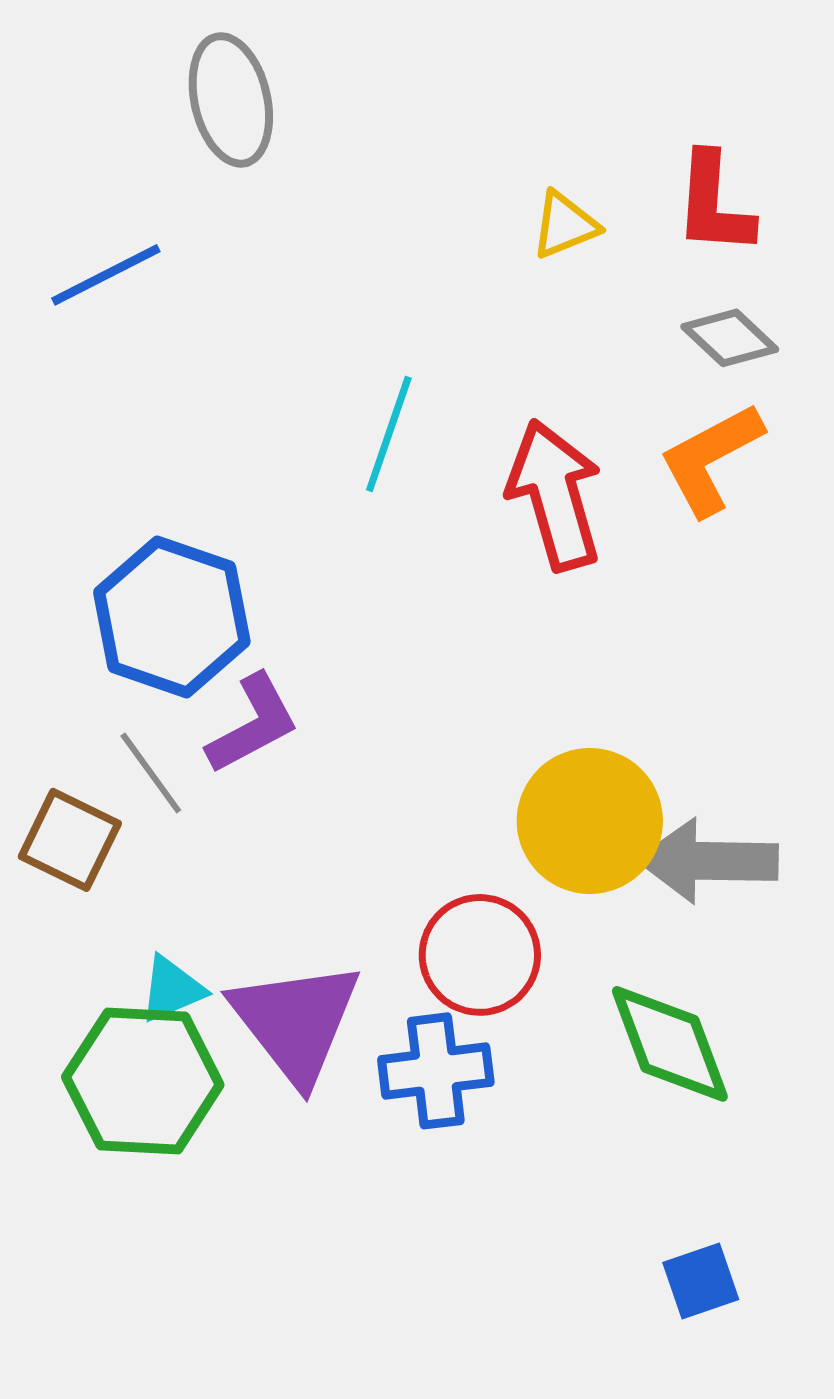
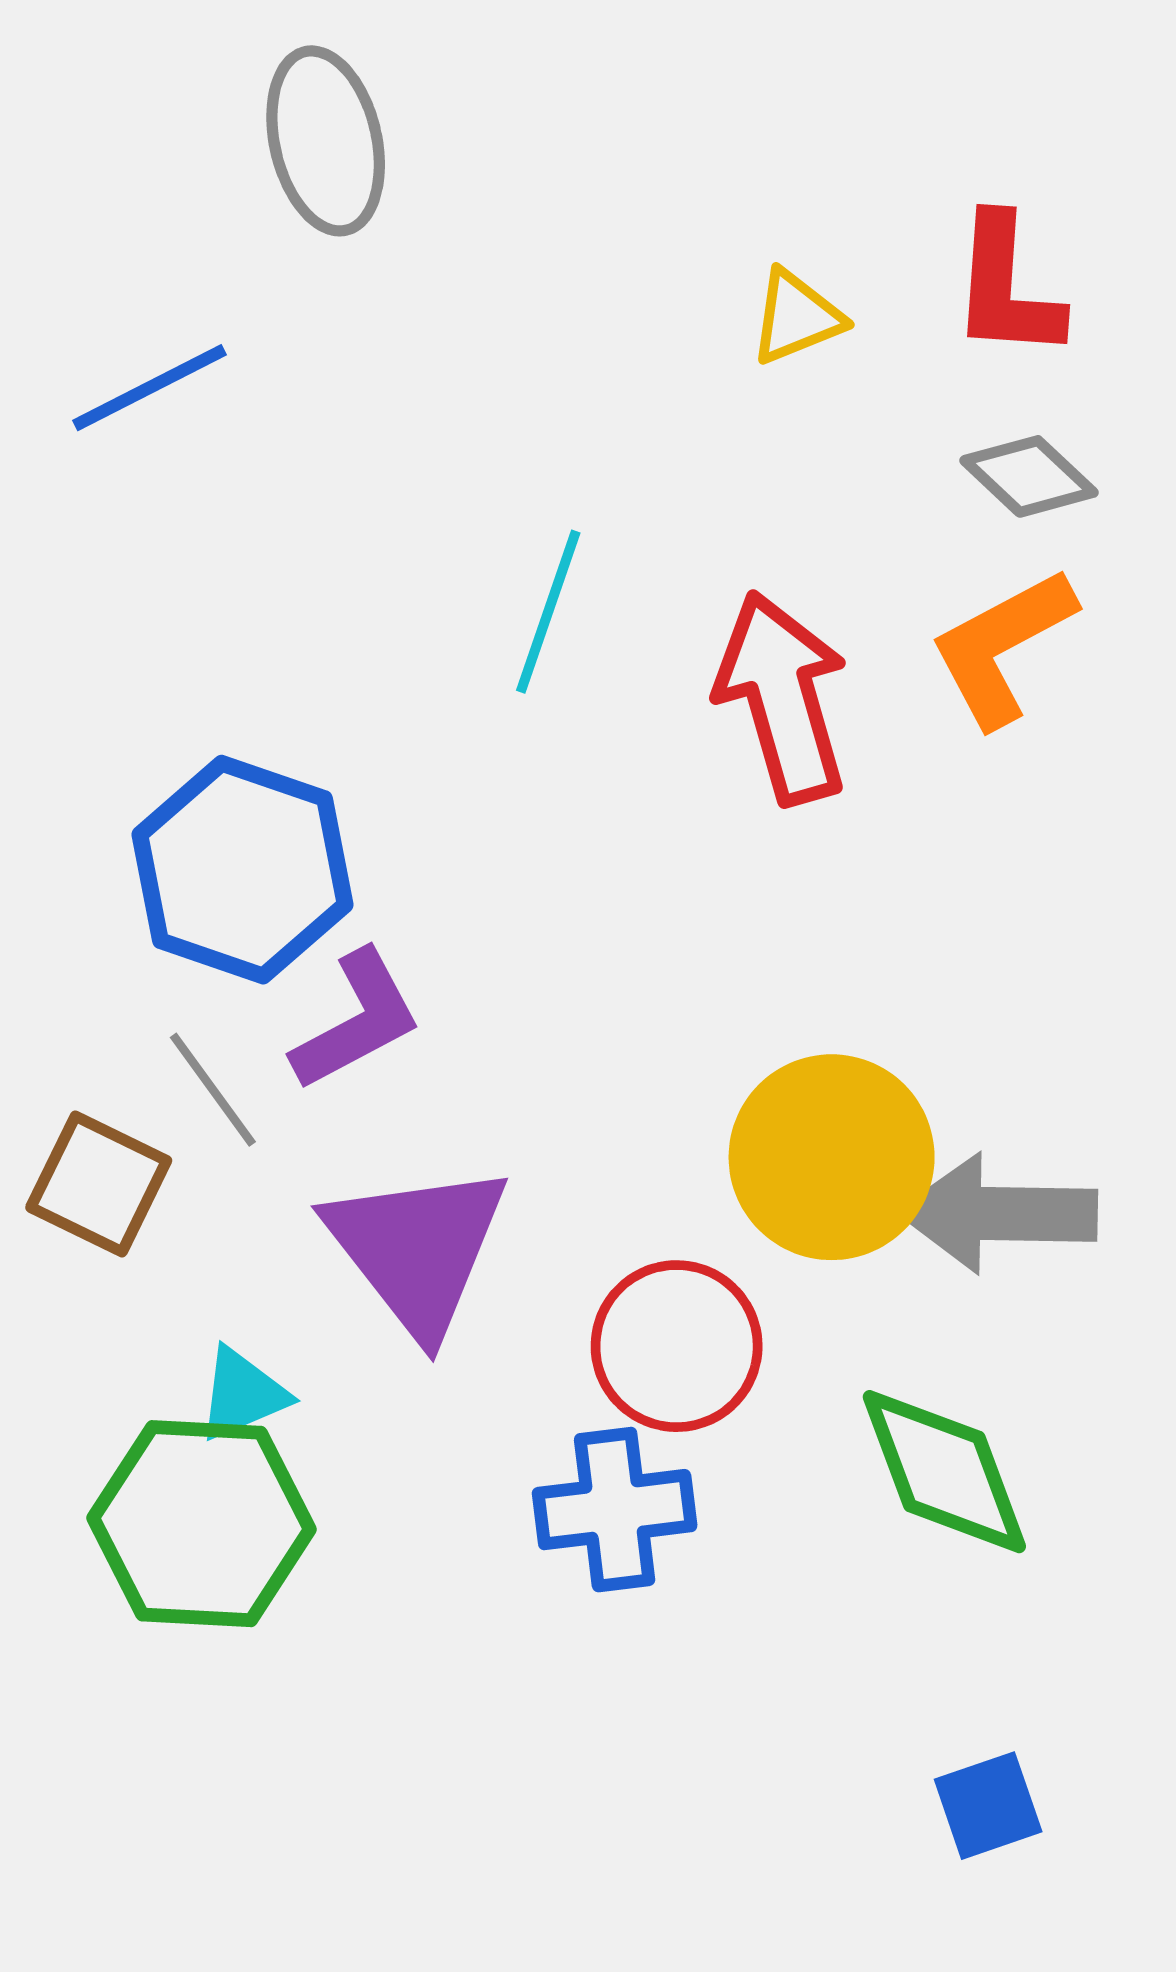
purple triangle: (296, 1022) -> (417, 1249), moved

